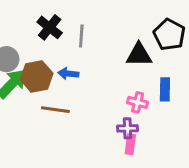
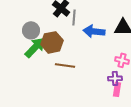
gray line: (81, 36) -> (74, 17), moved
blue arrow: (68, 74) -> (94, 31), moved, size x1.5

